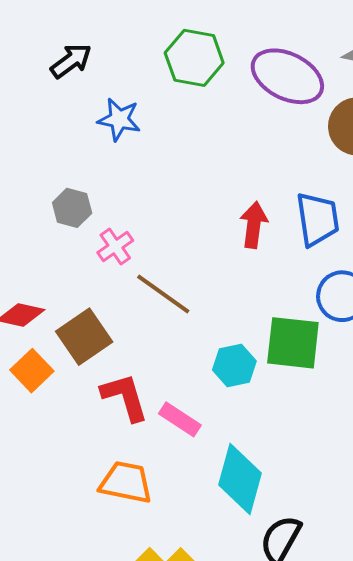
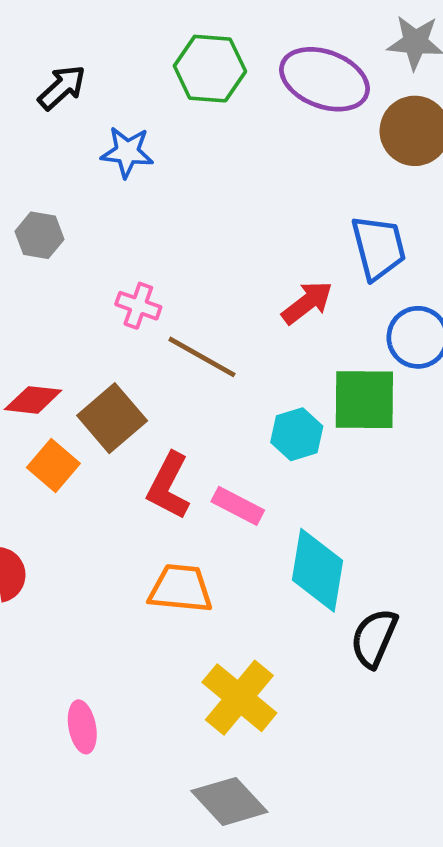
gray hexagon: (72, 208) -> (40, 235), moved
red arrow: (254, 225) -> (307, 303), moved, turned 51
pink cross: (115, 246) -> (138, 306), turned -30
red L-shape: (125, 397) -> (169, 486), turned -130

